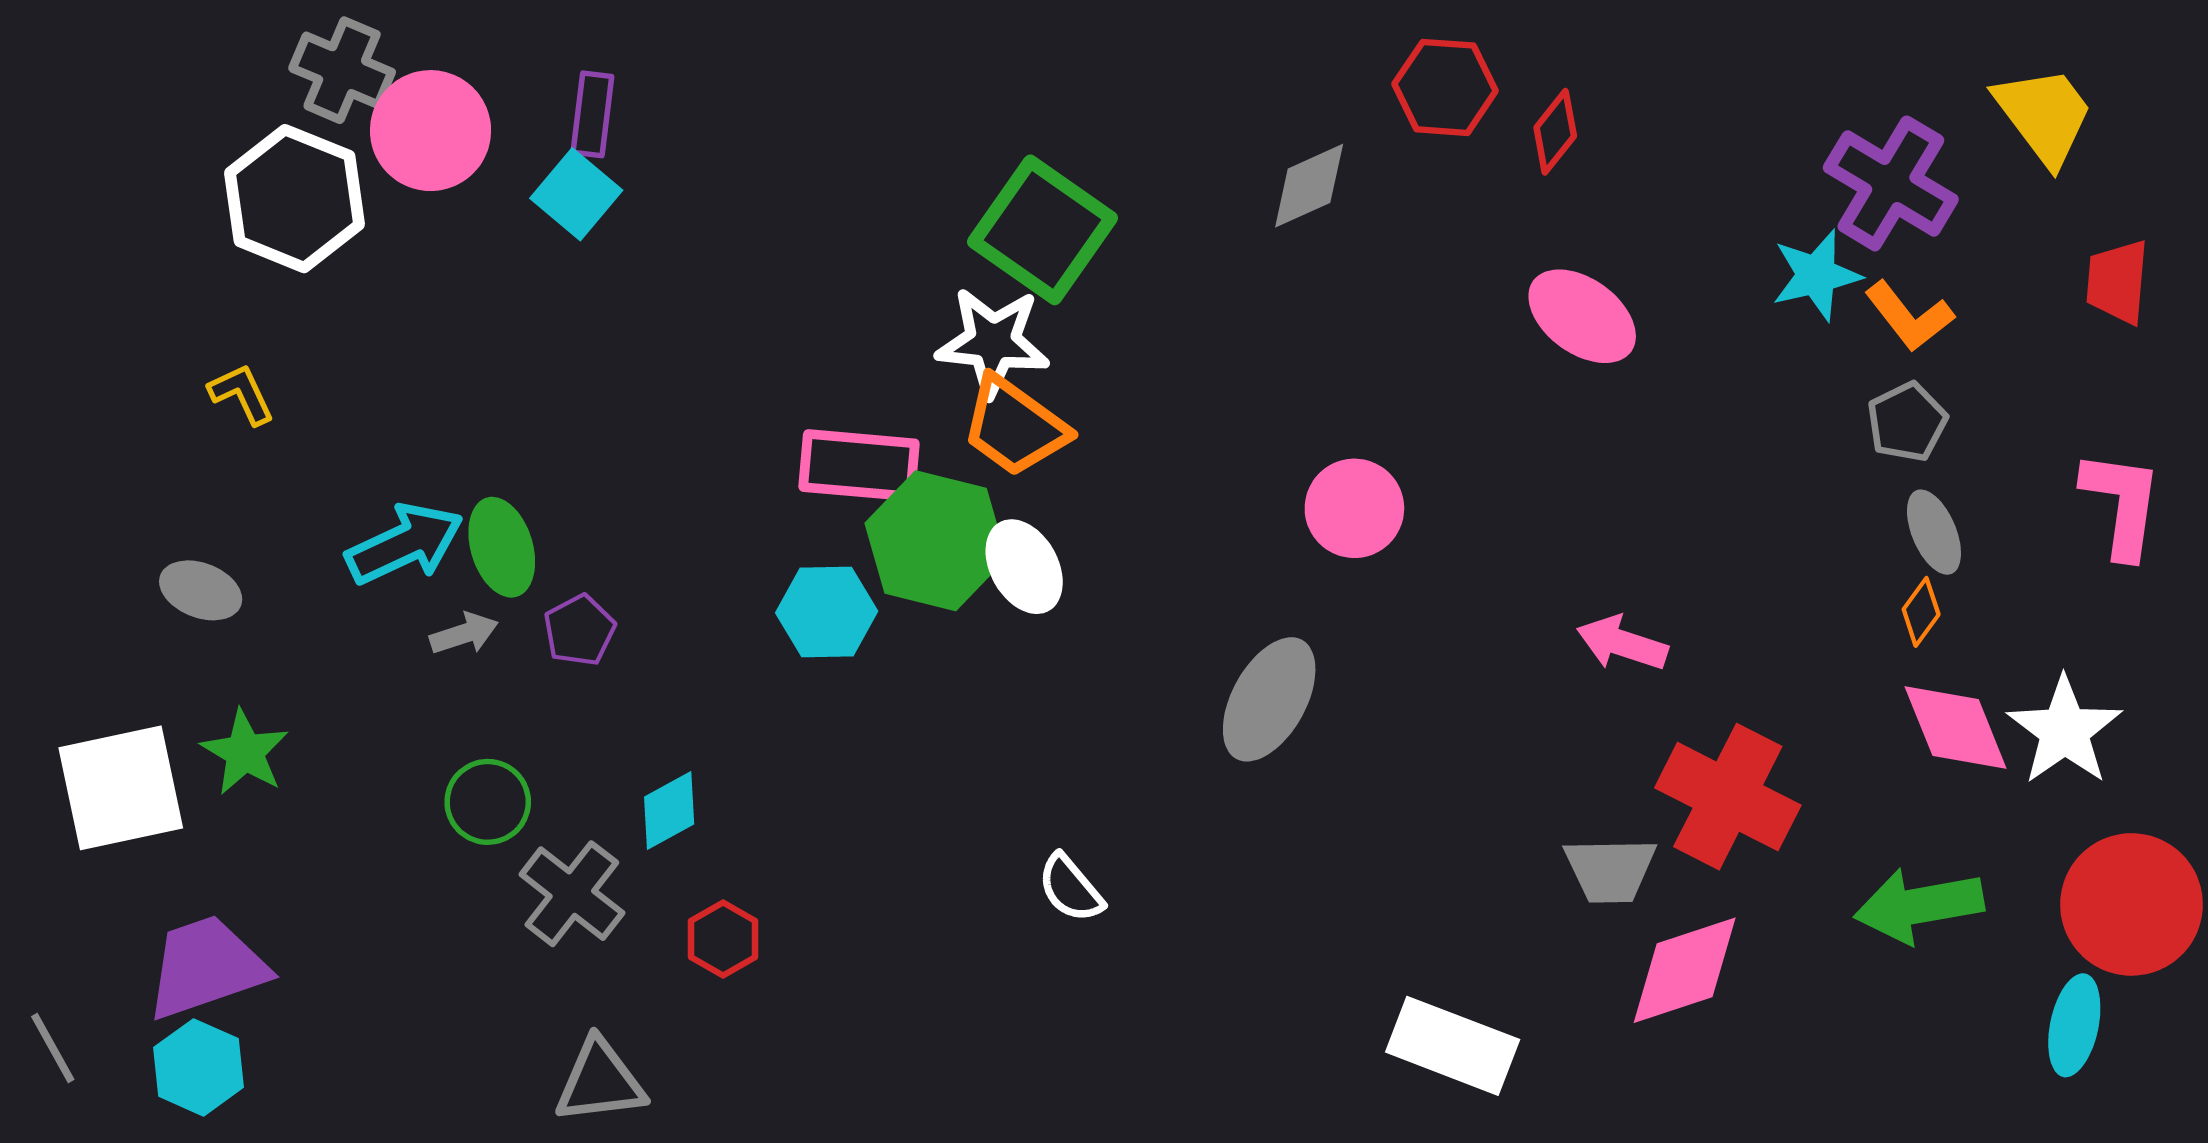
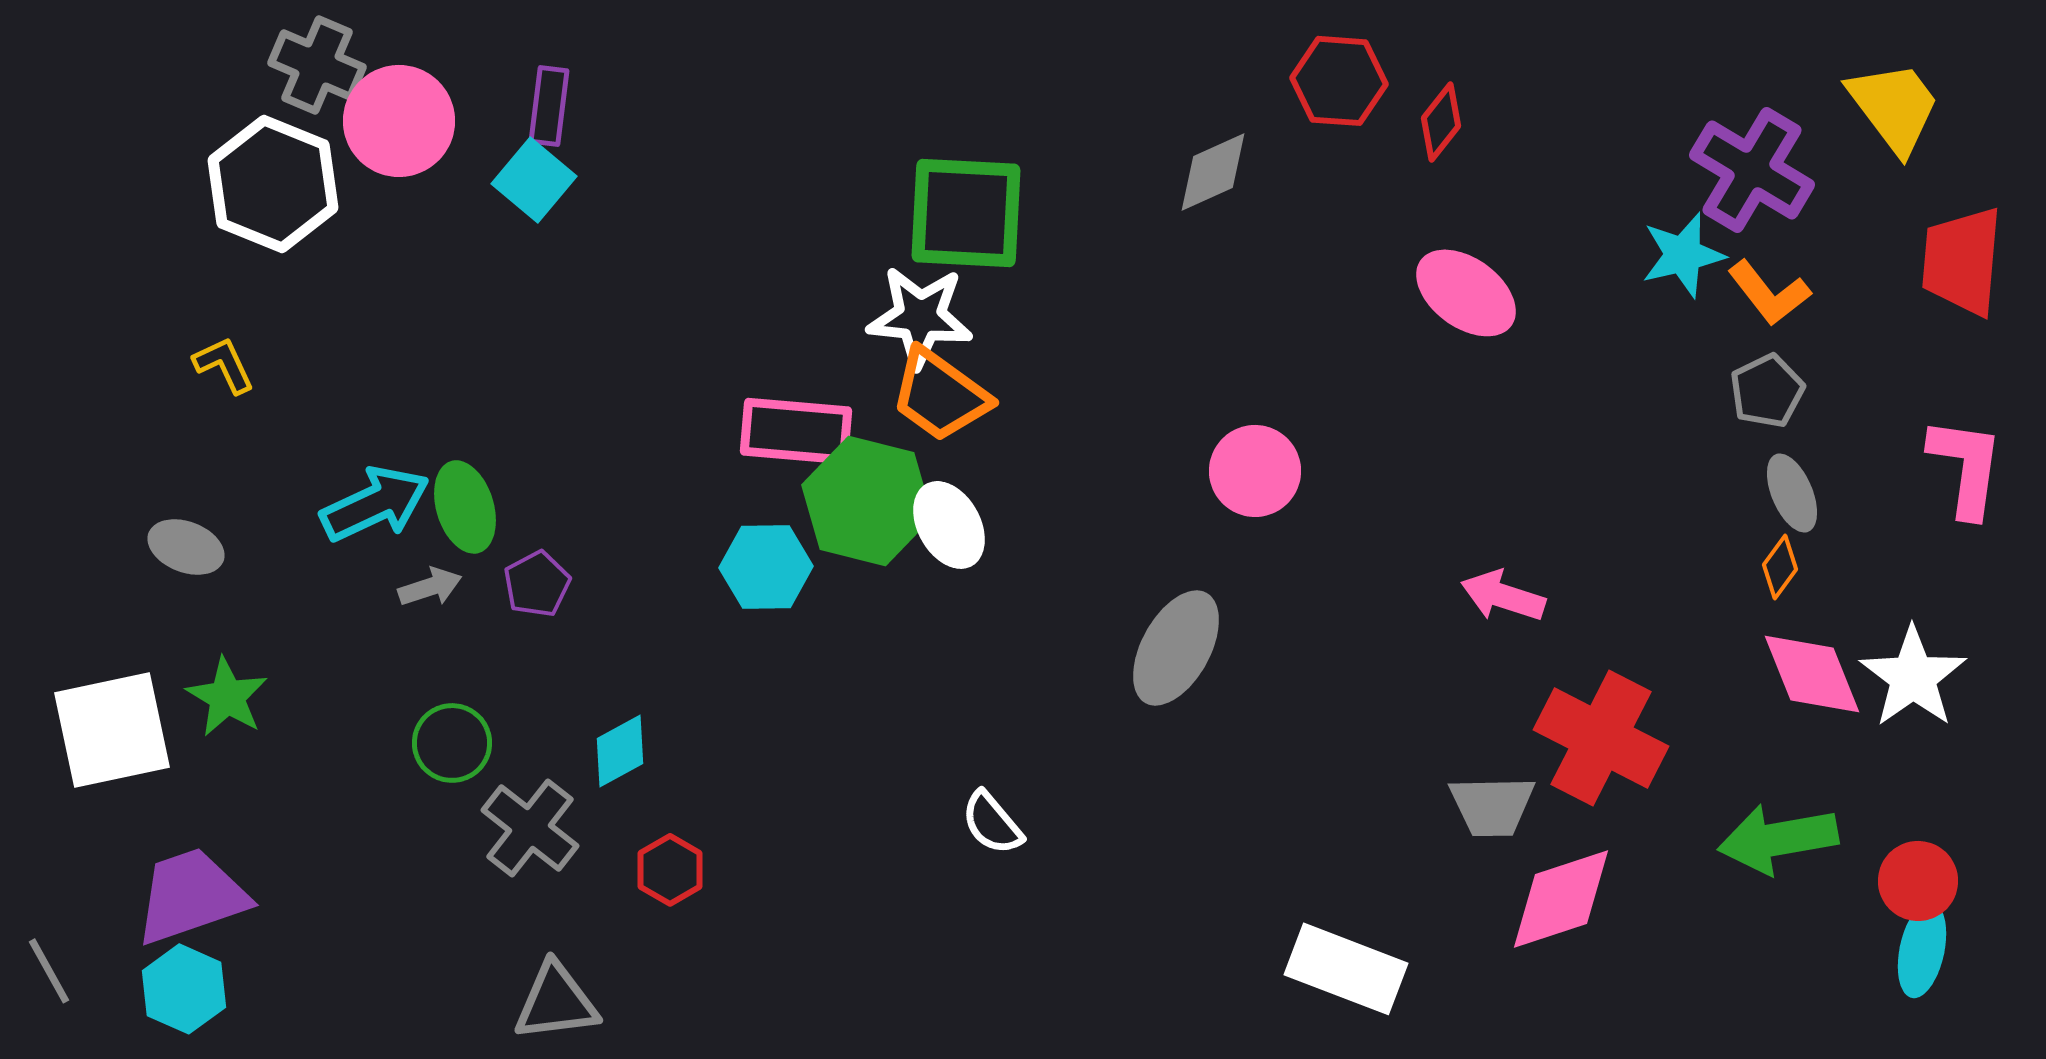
green square: (1042, 230) -> (966, 213), turned -32
red trapezoid: (2117, 282) -> (1962, 261), size x1.4
red circle: (2131, 904) -> (1918, 881), moved, size x0.6

